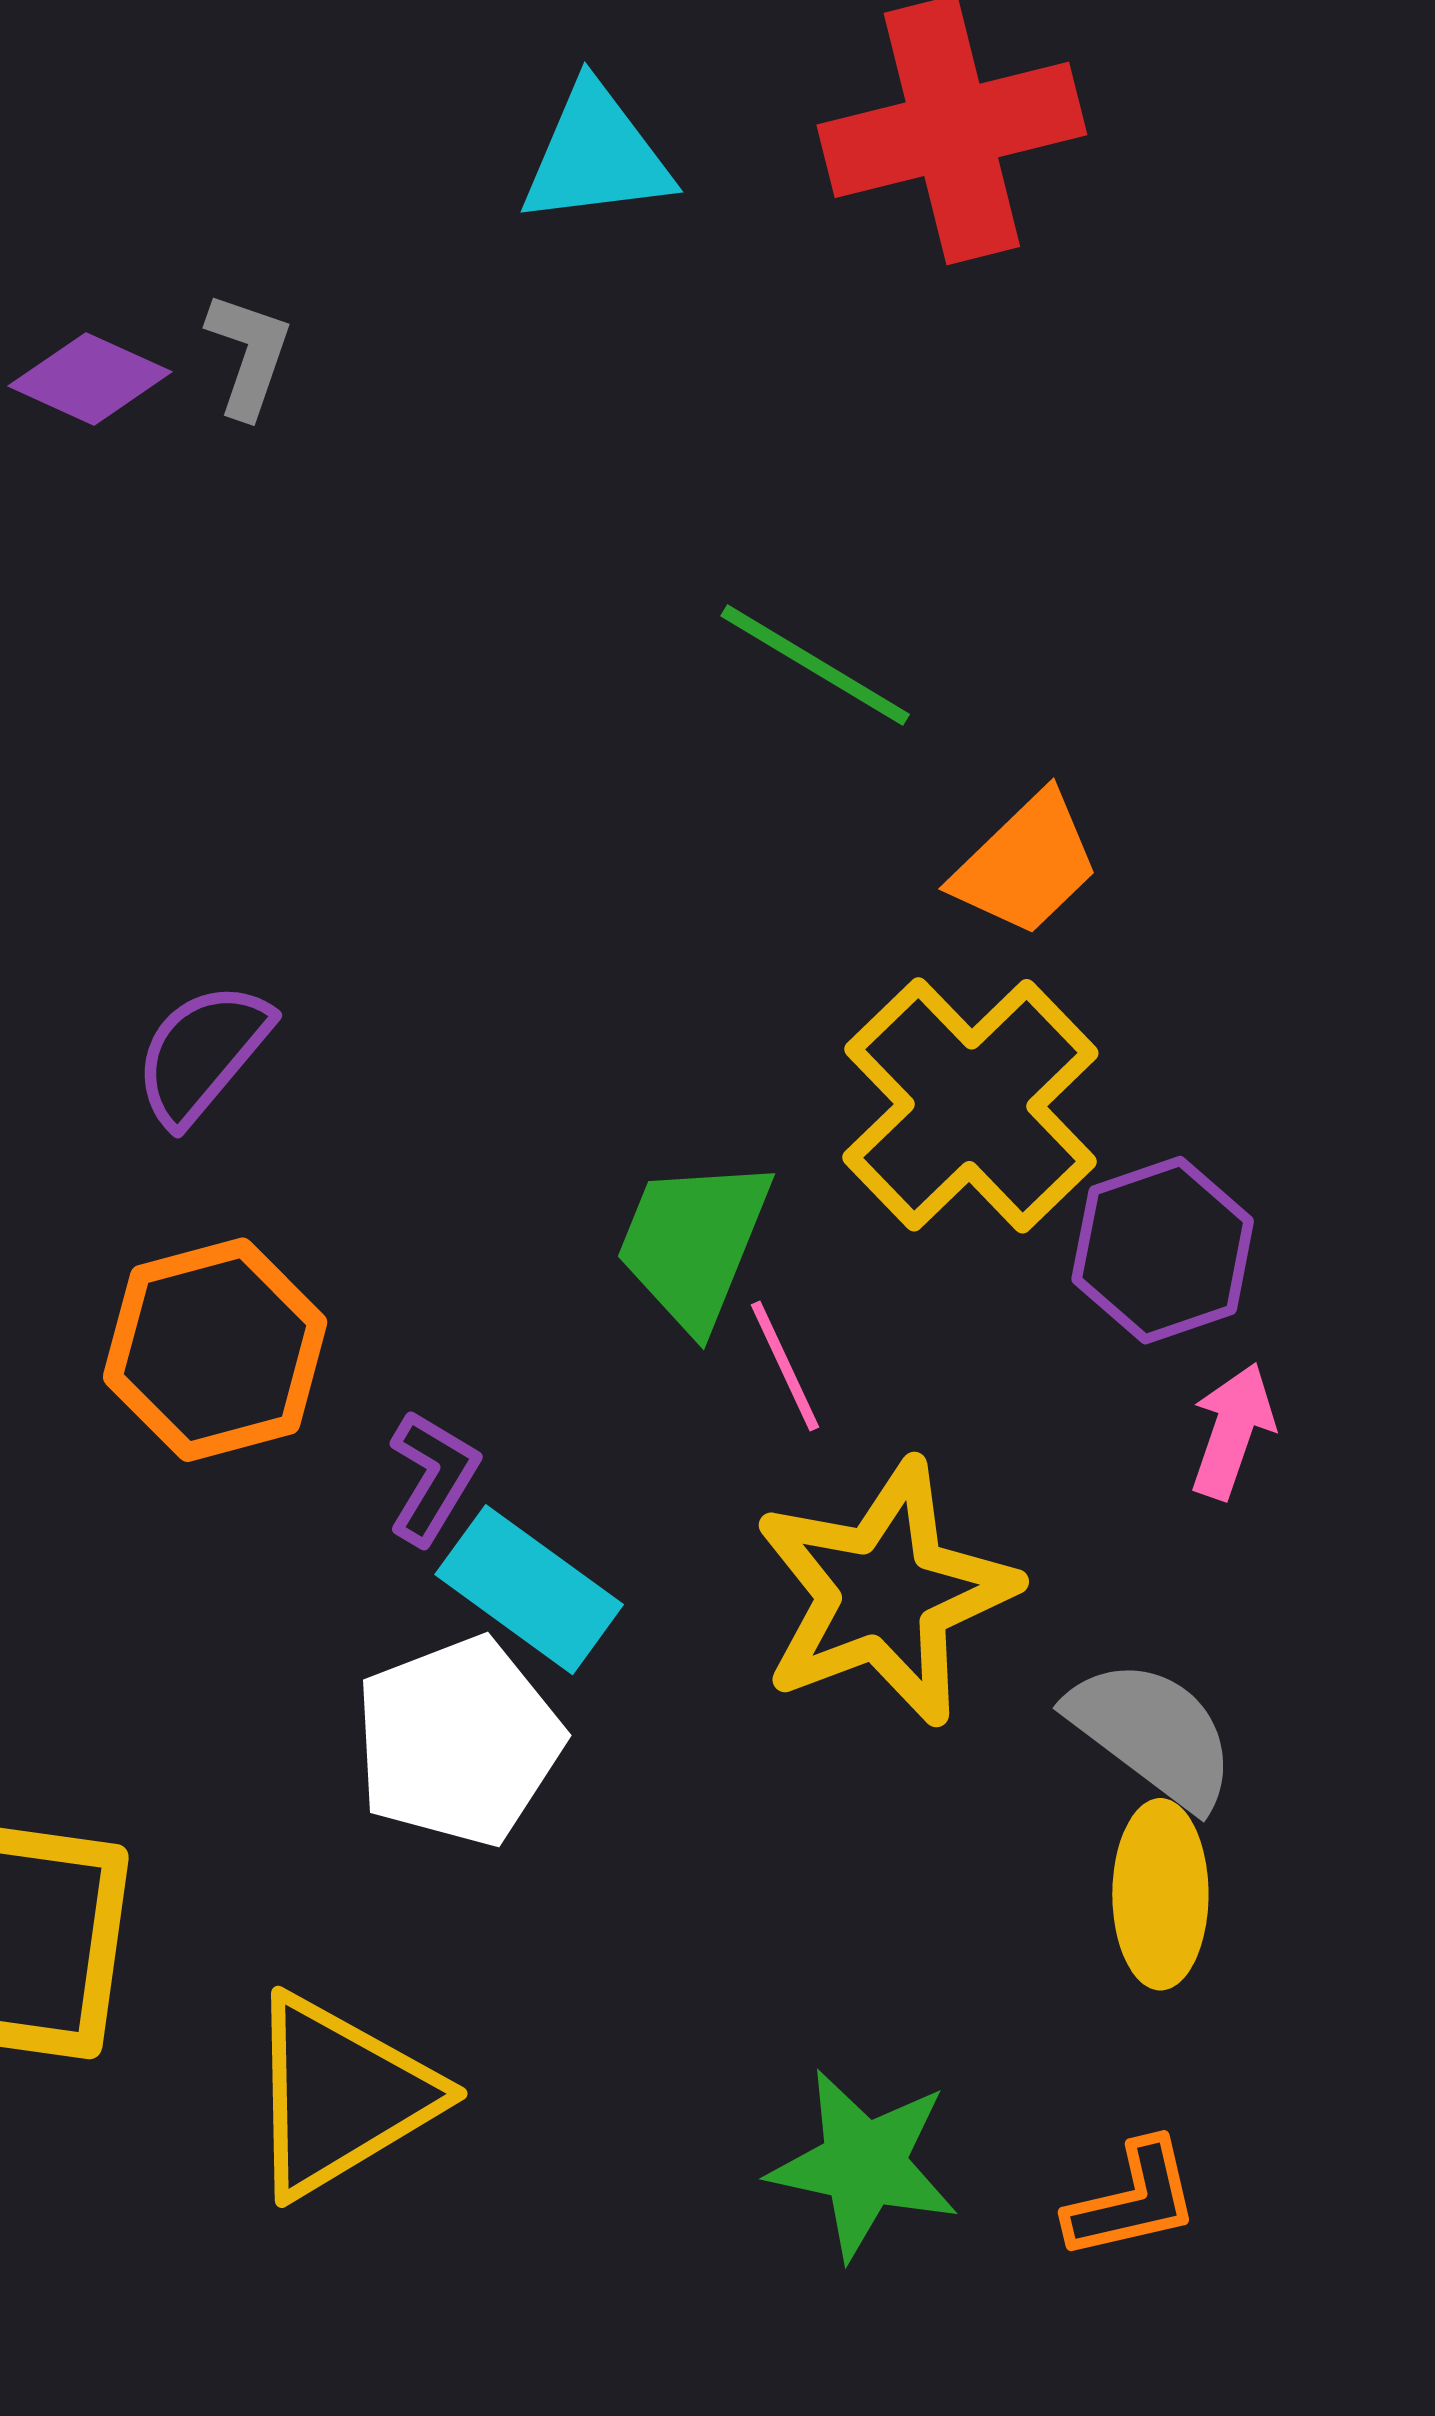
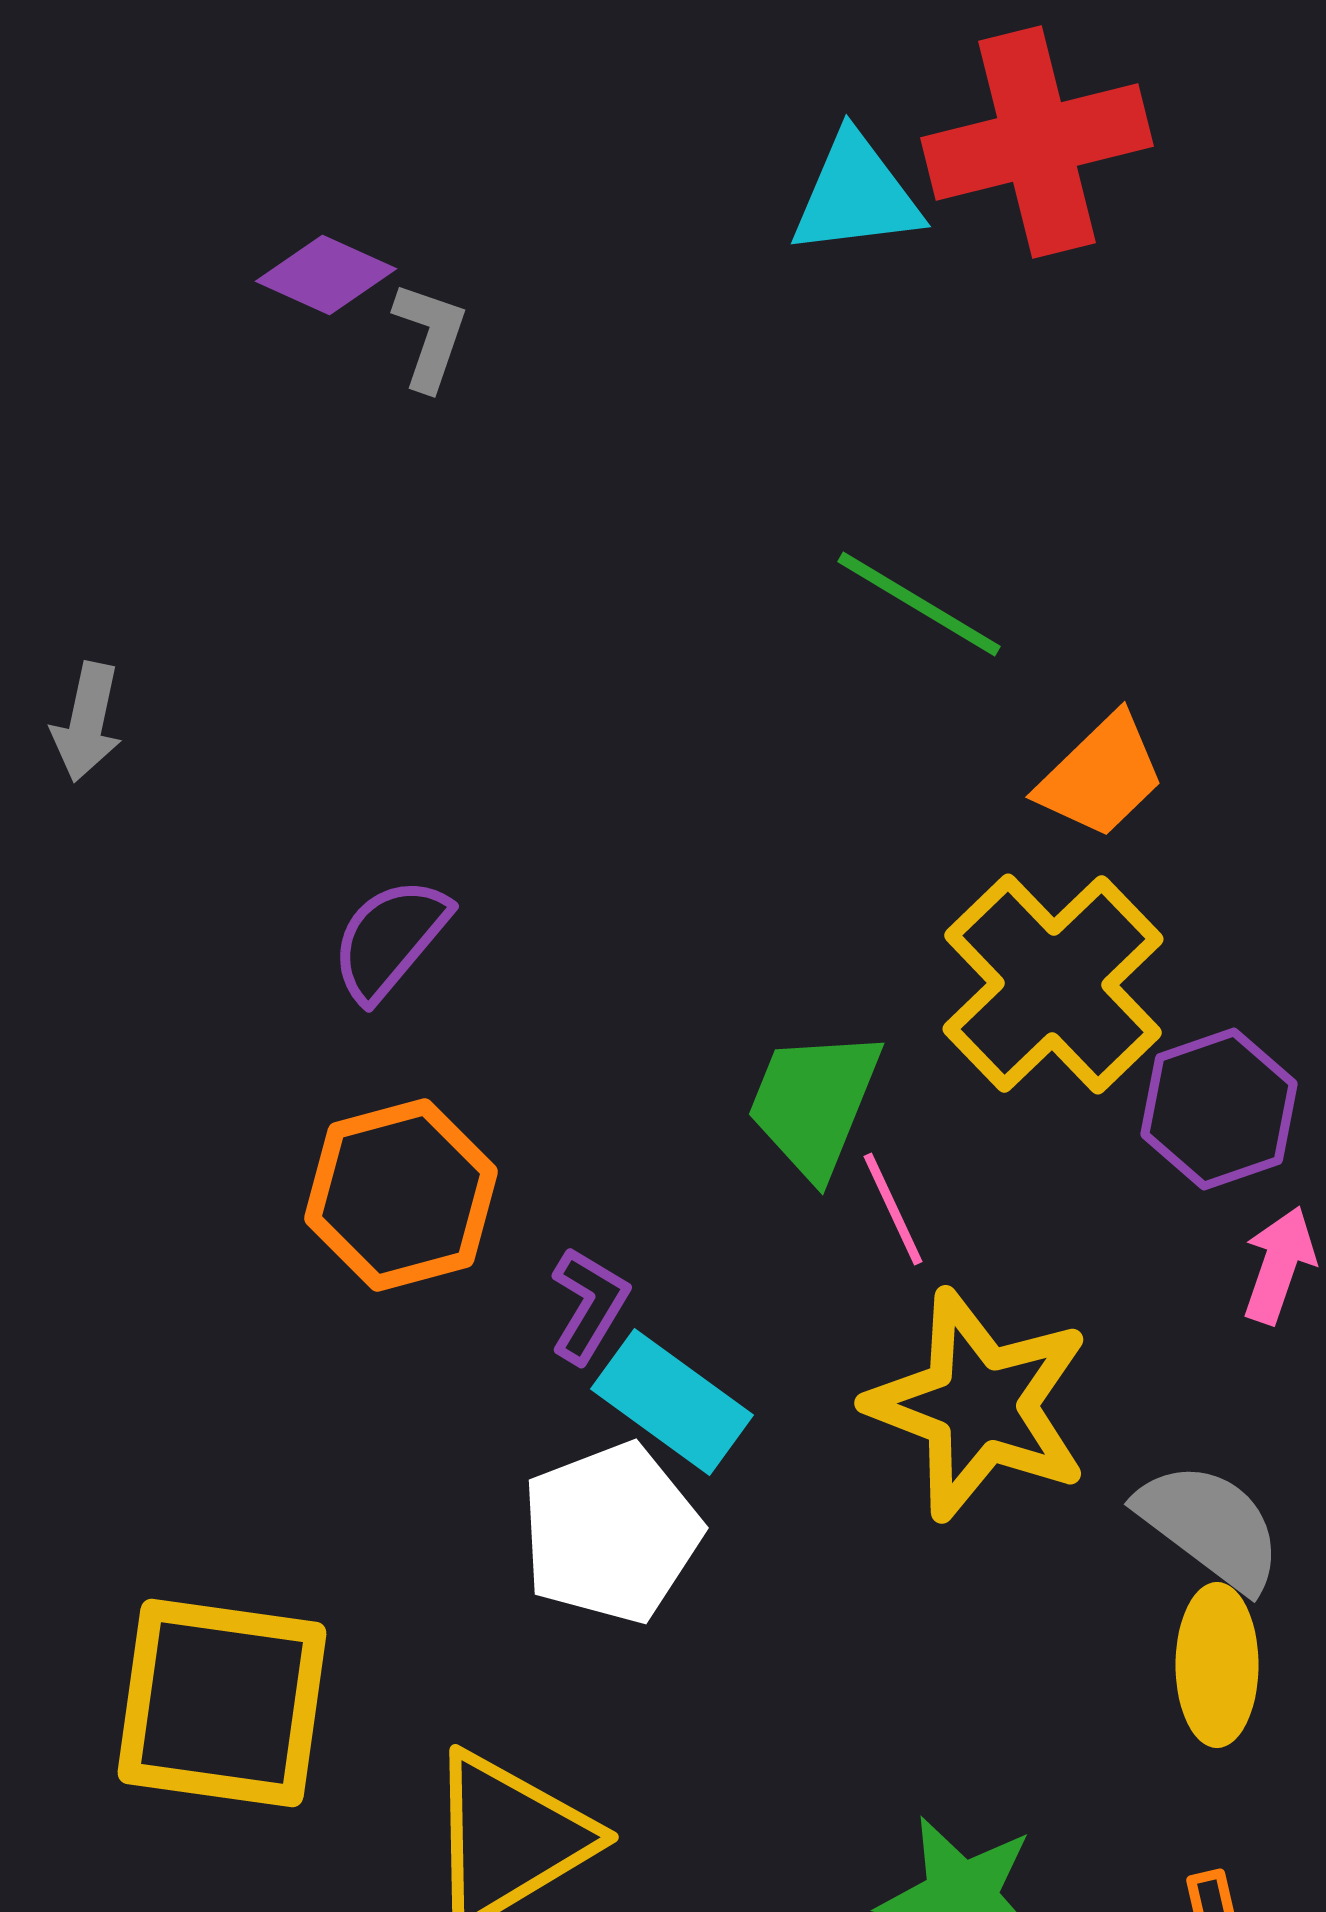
cyan triangle: (596, 155) -> (856, 195), moved
purple diamond: (90, 379) -> (326, 275), moved
yellow star: (885, 1593) -> (979, 1405), turned -30

